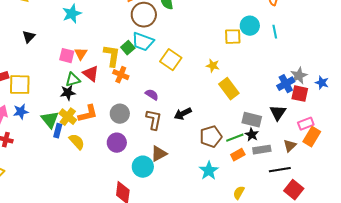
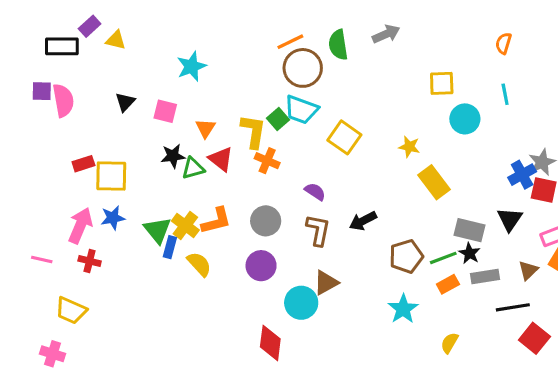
cyan circle: (250, 26) -> (465, 119), moved
yellow square: (233, 37) -> (442, 83), moved
pink square: (67, 56) -> (165, 111), moved
black star: (68, 93) -> (173, 156), moved

